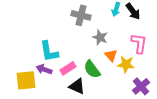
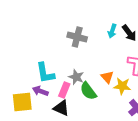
gray star: (100, 37) -> (76, 77), moved
pink rectangle: (68, 68) -> (64, 90), turned -35
black triangle: (77, 86) -> (61, 108), moved

